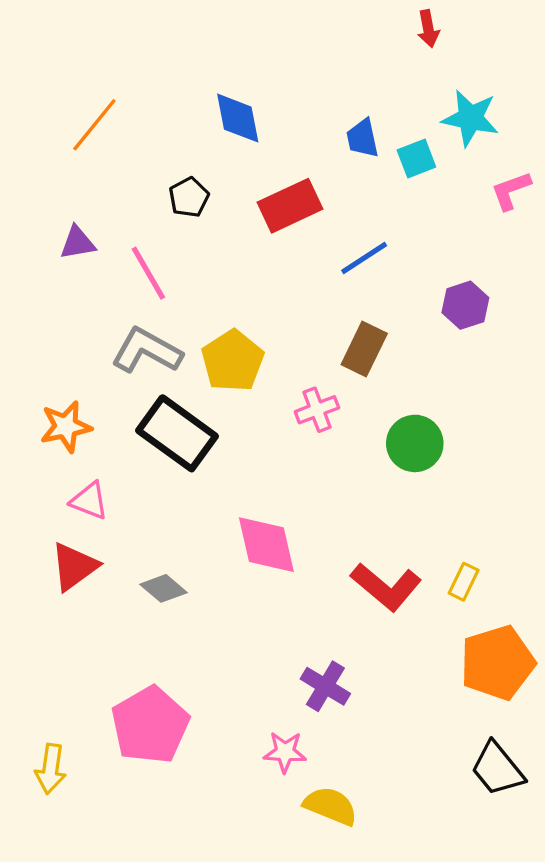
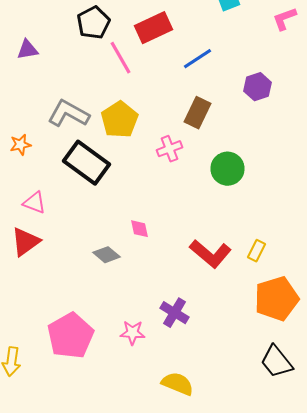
black pentagon: (189, 197) -> (94, 23), size x1.4
pink line: (148, 273) -> (120, 58), moved
orange star: (66, 427) -> (20, 145), moved, size x0.7
pink diamond: (266, 545) -> (140, 229), size x0.5
gray diamond: (164, 588) -> (106, 255), moved
pink star: (285, 752) -> (132, 333), moved

